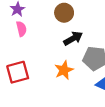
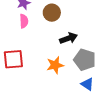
brown circle: (64, 13) -> (52, 13), moved

